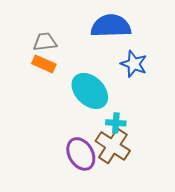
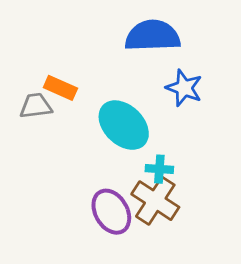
gray trapezoid: (45, 42) -> (36, 106), moved

